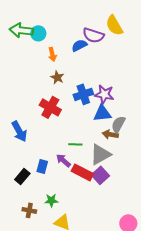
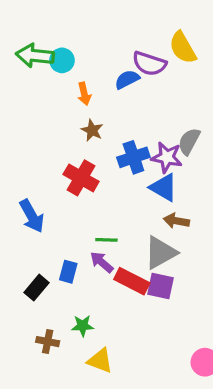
blue triangle: (102, 113) -> (164, 187), turned 36
gray semicircle: (118, 124) -> (189, 141), moved
green line: (75, 144) -> (106, 240), moved
purple square: (100, 175) -> (160, 286), turned -36

